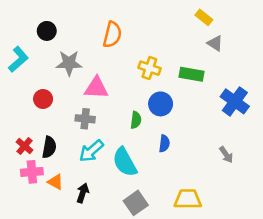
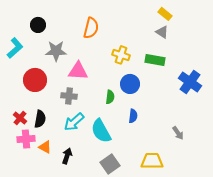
gray triangle: (215, 43) -> (162, 32), moved
red circle: (43, 99) -> (35, 80), size x1.5
gray arrow: (226, 155) -> (178, 133), moved

